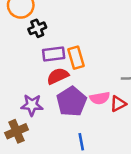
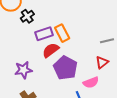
pink semicircle: (100, 98) -> (91, 82), moved
purple star: (32, 105) -> (23, 70), moved

